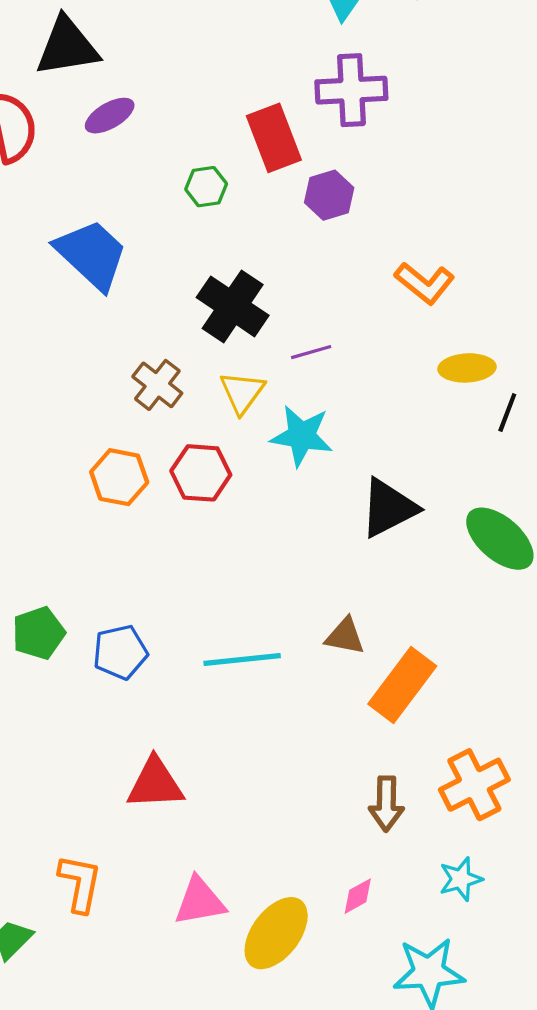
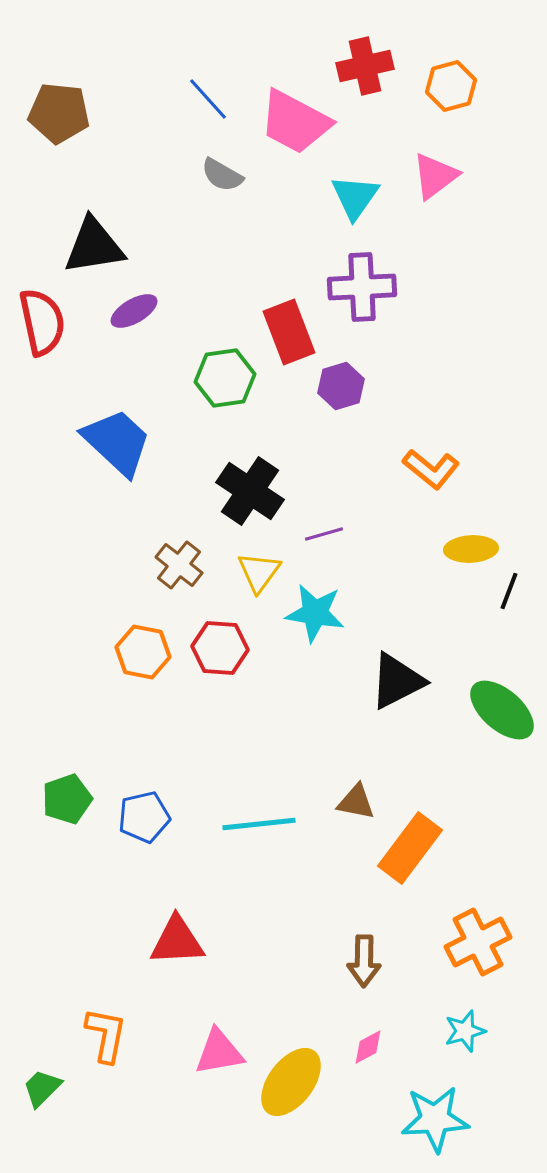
green hexagon: (206, 187) -> (225, 378), size x1.5
brown arrow: (386, 804) -> (364, 961), moved

